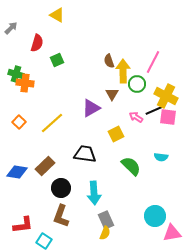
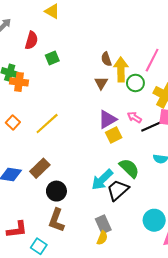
brown triangle: (112, 94) -> (101, 83), moved
purple triangle: (91, 108) -> (107, 119), moved
black line: (155, 110) -> (151, 127), moved
black trapezoid: (85, 154) -> (118, 190), moved, turned -50
cyan arrow: (94, 193) -> (102, 180), moved, turned 50

